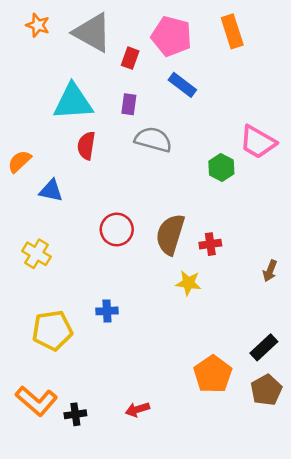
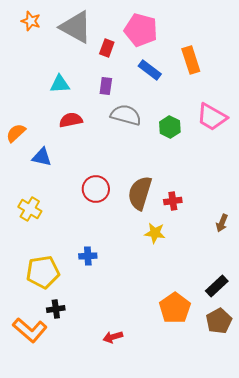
orange rectangle: (232, 31) -> (191, 60), moved
cyan triangle: (73, 102) -> (60, 84), size x0.6
red semicircle: (86, 146) -> (71, 120), turned 70
green hexagon: (221, 167) -> (170, 127), moved
black cross: (75, 414) -> (56, 309), moved

